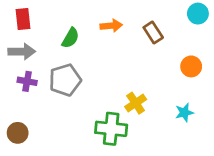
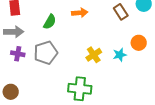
brown rectangle: (153, 33) -> (121, 12), moved
yellow cross: (136, 103) -> (94, 55), moved
cyan star: (184, 113) -> (120, 55), moved

